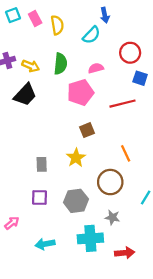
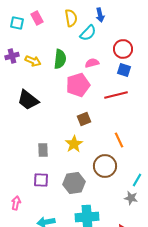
cyan square: (13, 15) -> (17, 23), moved, turned 32
yellow semicircle: (57, 25) -> (71, 18), moved
blue square: (140, 78) -> (124, 70), moved
black trapezoid: (25, 95) -> (28, 100), moved, turned 85
gray star: (112, 217) -> (131, 198), moved
pink arrow: (12, 223) -> (16, 203), turned -40

